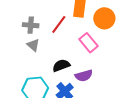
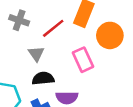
gray triangle: (33, 45) -> (36, 54), moved

